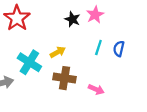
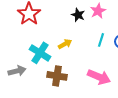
brown cross: (64, 78) -> (57, 76), moved
pink arrow: (96, 89) -> (99, 77), size x1.6

